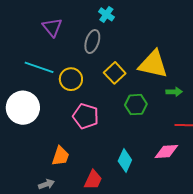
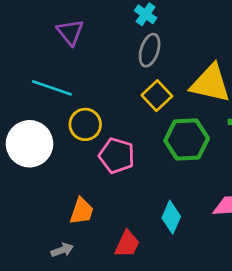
gray ellipse: (92, 42) -> (150, 50), moved
yellow circle: (71, 79) -> (85, 124), moved
green hexagon: (136, 105) -> (187, 139), size x1.4

